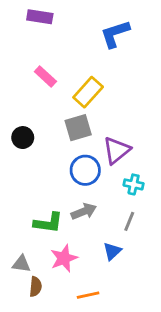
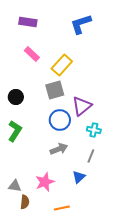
purple rectangle: (40, 17) -> (28, 22), moved
green L-shape: (48, 223) -> (15, 131), moved, turned -65

